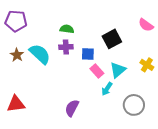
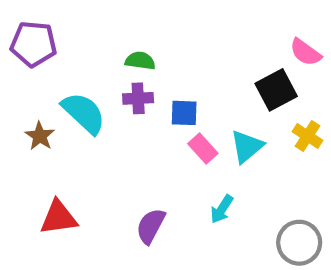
black square: (112, 39) -> (276, 90), moved
brown star: (17, 55) -> (40, 136), moved
cyan arrow: (107, 89) -> (222, 209), moved
red triangle: (16, 104) -> (59, 218), moved
gray circle: (134, 105) -> (299, 243), moved

